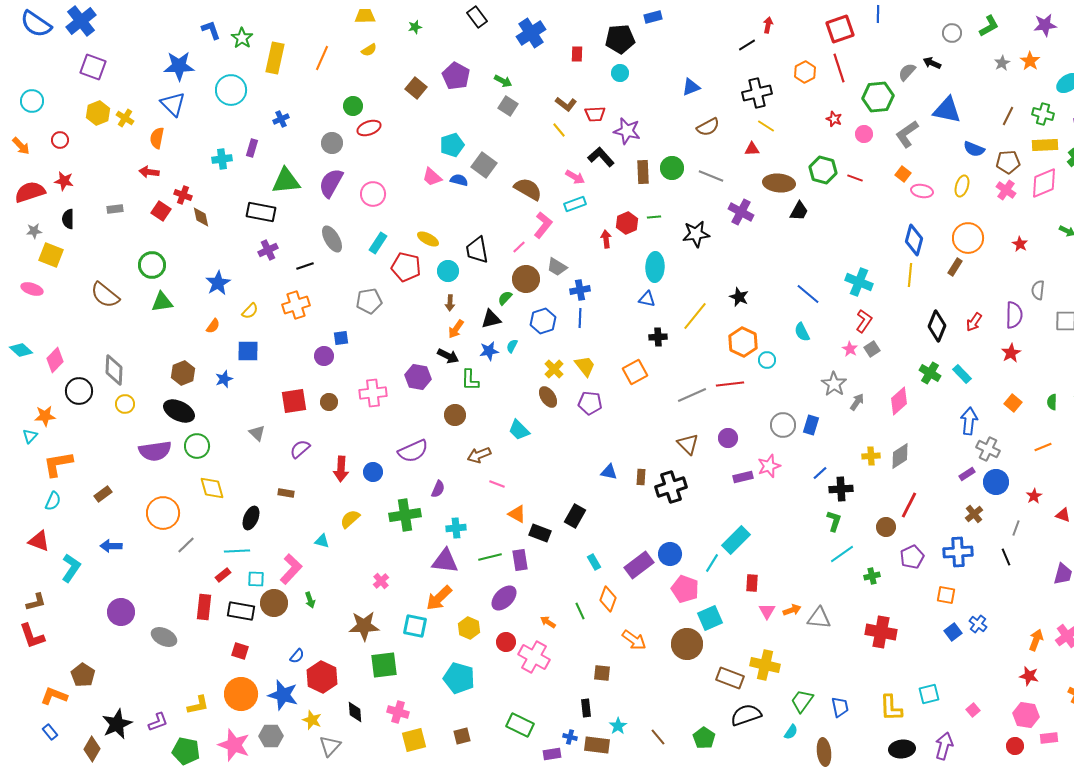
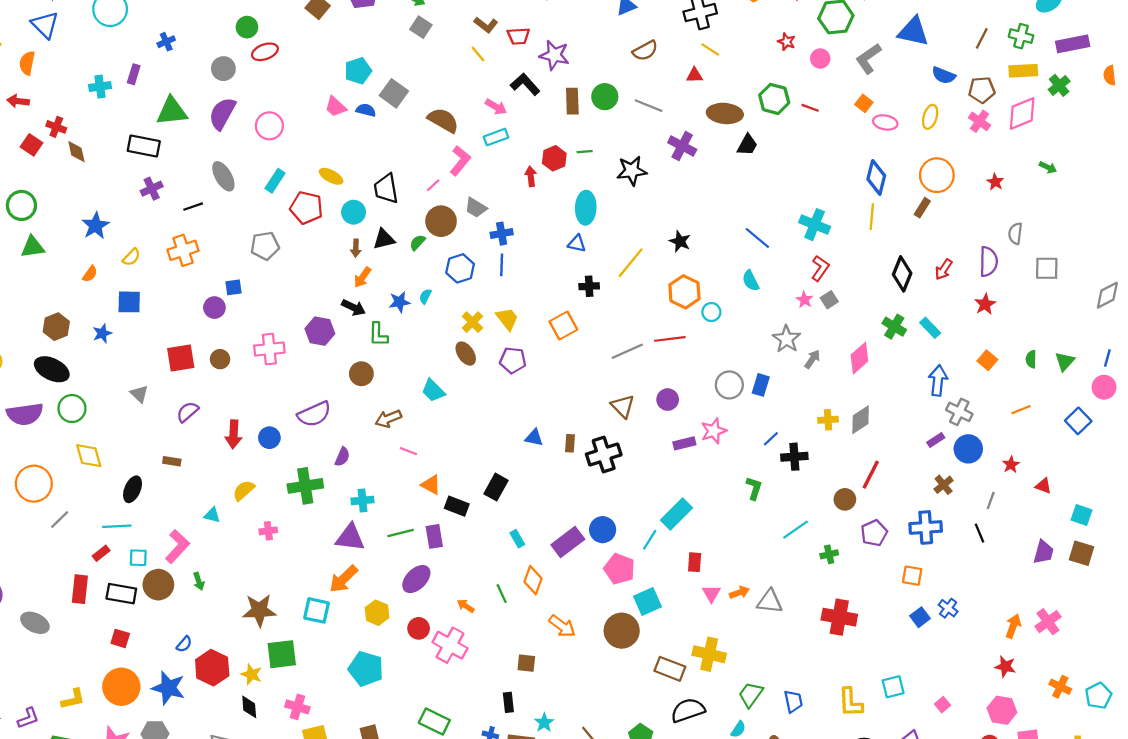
black triangle: (491, 319) -> (384, 239), moved
green L-shape: (834, 521) -> (754, 488), moved
pink cross: (381, 581) -> (268, 531), moved, turned 35
yellow star: (312, 720) -> (251, 674), moved

